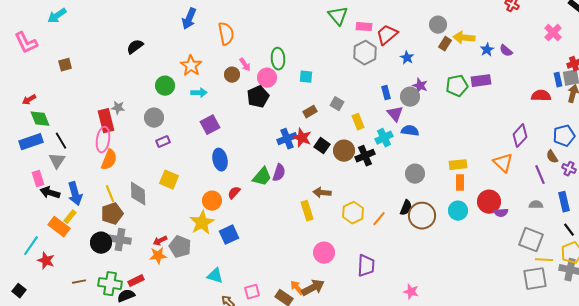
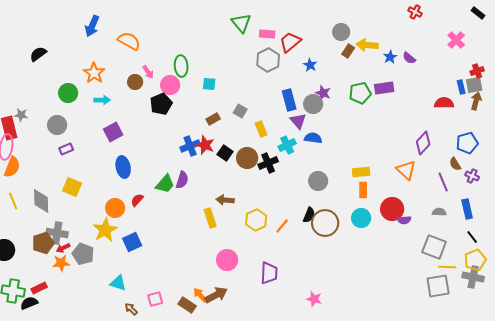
orange semicircle: (226, 34) -> (129, 41), turned -50
blue rectangle: (386, 93) -> (289, 100), size x1.5
brown pentagon: (112, 214) -> (43, 243), moved
gray cross: (120, 240) -> (57, 233), moved

